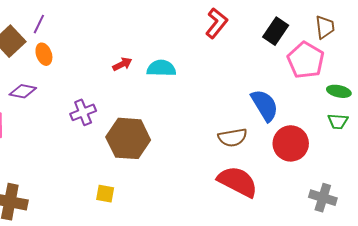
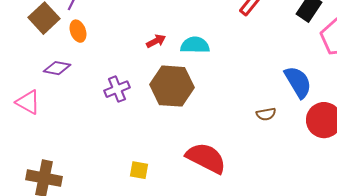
brown semicircle: (233, 137) -> (266, 114), size x0.7
brown hexagon: (128, 138) -> (172, 86), moved
red semicircle: (238, 182) -> (206, 158), moved

